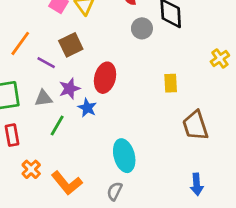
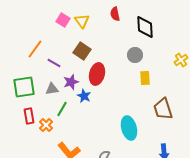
gray circle: (142, 28) -> (135, 55), moved
brown square: (71, 45) -> (82, 51), moved, turned -30
cyan ellipse: (124, 156) -> (129, 128), moved
orange cross: (31, 169) -> (46, 125), moved

